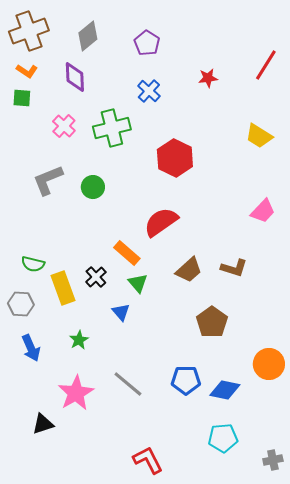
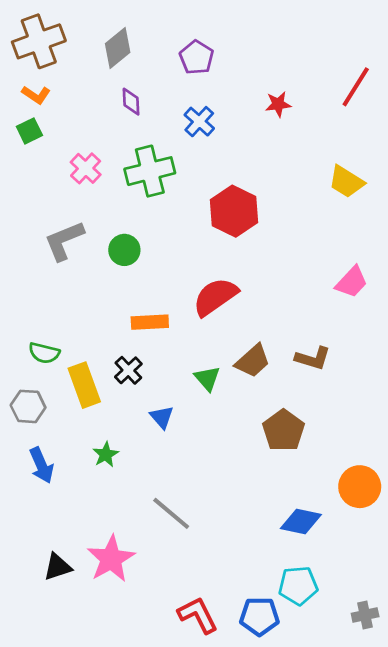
purple diamond: (75, 77) -> (131, 102), moved, size x0.7
green square: (22, 98) -> (29, 131), turned -30
orange rectangle: (127, 253) -> (150, 322), moved, turned -44
green triangle: (138, 283) -> (207, 378), moved
blue pentagon: (186, 380) -> (259, 616), moved
pink star: (76, 393) -> (111, 559), moved

